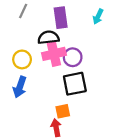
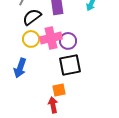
black semicircle: (48, 37) -> (32, 17), moved, turned -30
yellow circle: (22, 59) -> (31, 39), moved

